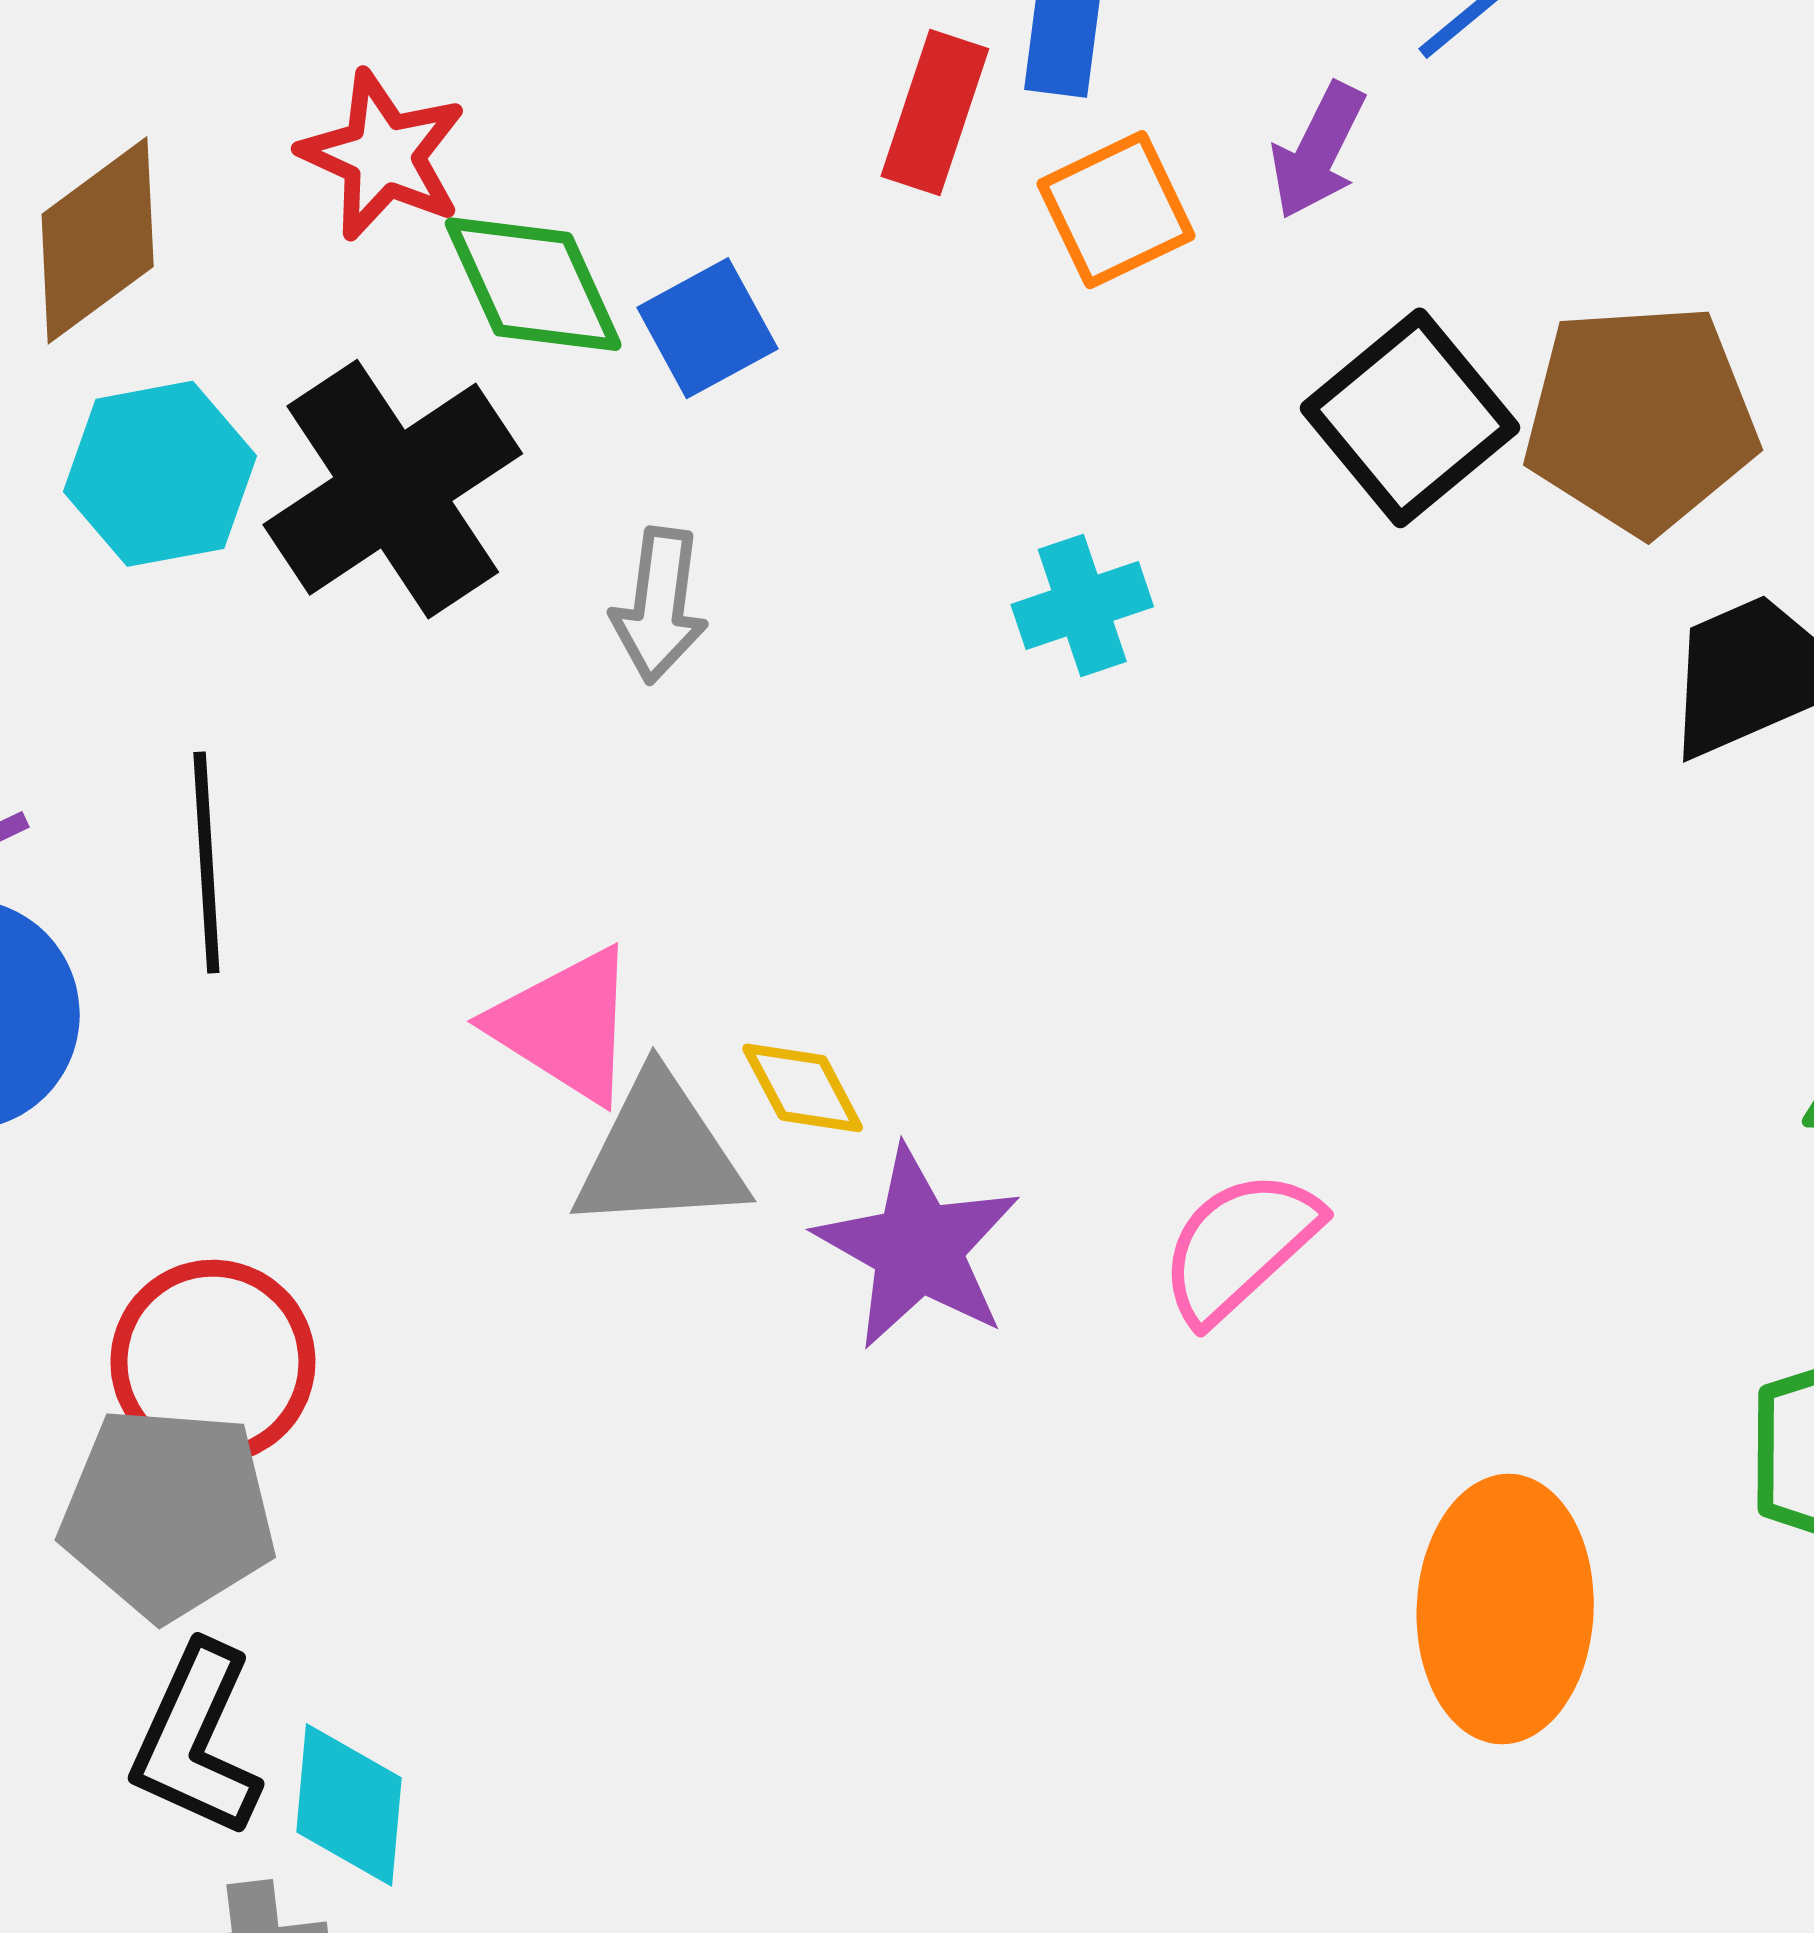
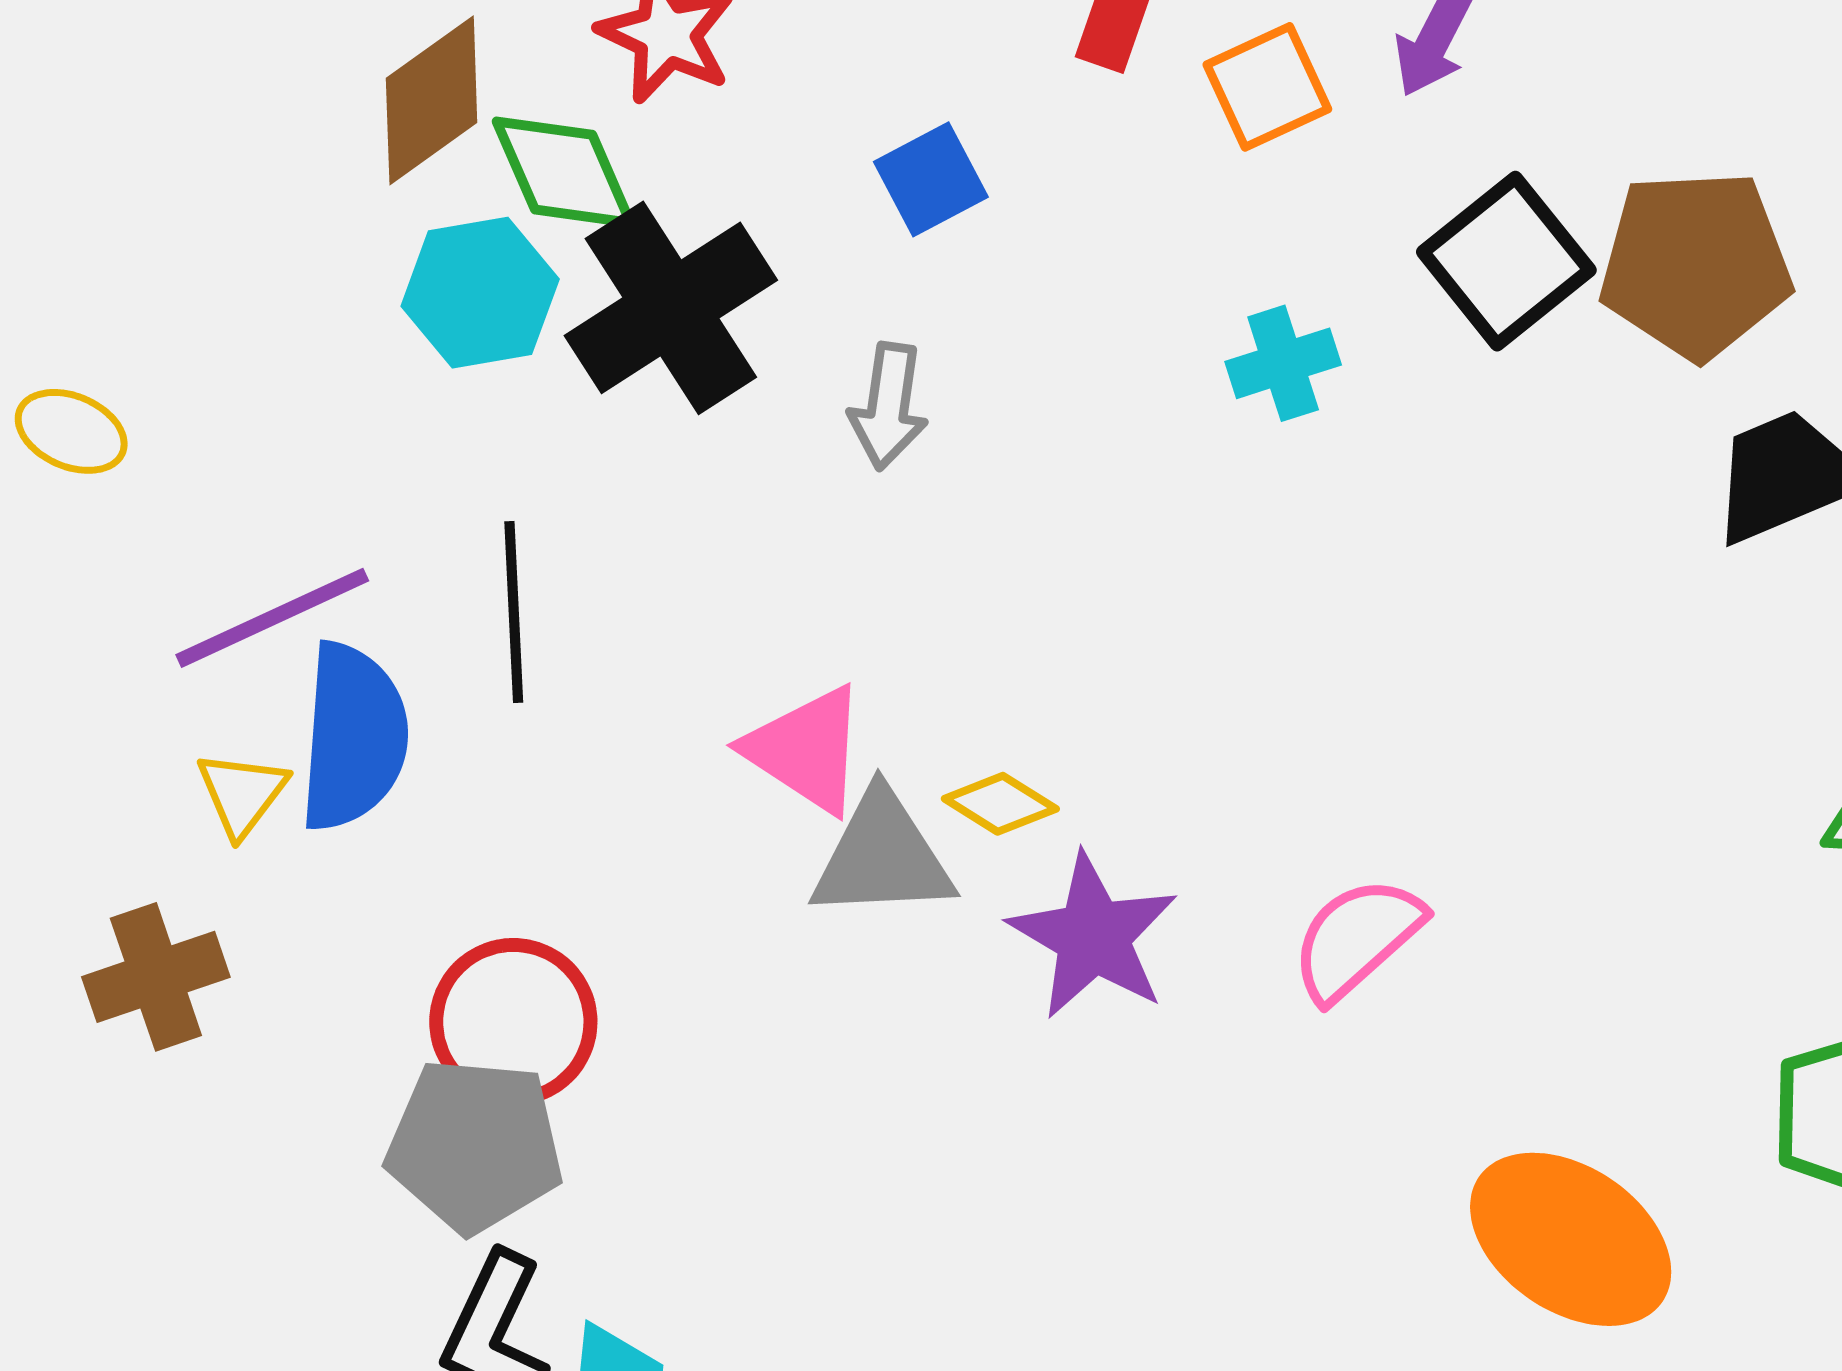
green diamond: (533, 284) -> (564, 172), moved
cyan cross: (1082, 606) -> (1283, 363), moved
yellow diamond: (803, 1088) -> (1000, 804), turned -31
orange ellipse: (1505, 1609) -> (1571, 1239), turned -59

